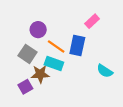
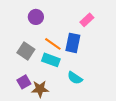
purple circle: (38, 30) -> (36, 17), moved
cyan semicircle: (105, 71) -> (75, 78), moved
brown star: (40, 74) -> (40, 89), moved

